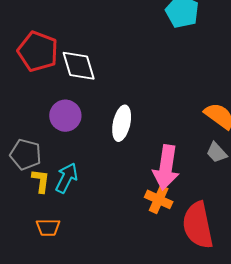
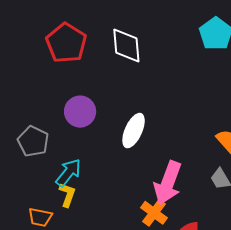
white diamond: (79, 66) -> (126, 46), moved
yellow L-shape: (41, 181) -> (67, 195), moved

